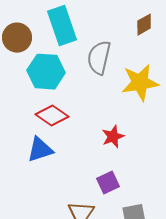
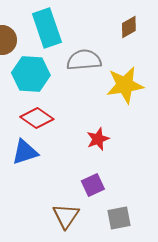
gray semicircle: (99, 58) -> (84, 60), turned 72

